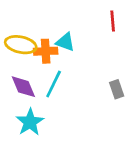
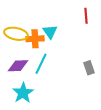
cyan triangle: (65, 42) -> (50, 32), turned 35
purple diamond: (23, 87) -> (18, 66), turned -70

